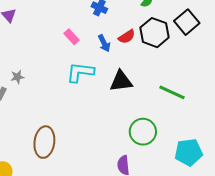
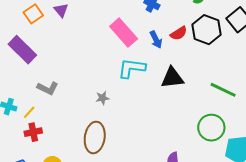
pink rectangle: (72, 37) -> (124, 33), size x1.8
gray star: (17, 77) -> (102, 98), moved
green circle: (143, 132) -> (211, 128), moved

